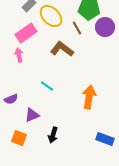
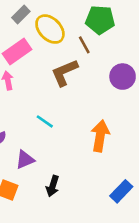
purple circle: (105, 27) -> (123, 77), moved
brown L-shape: (62, 49) -> (64, 73), turned -60
blue rectangle: (105, 139) -> (121, 191), turned -66

